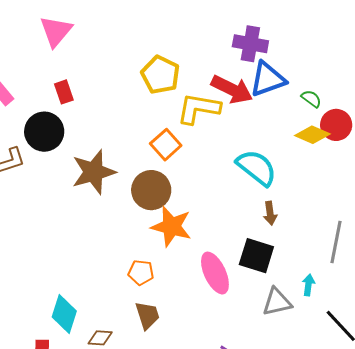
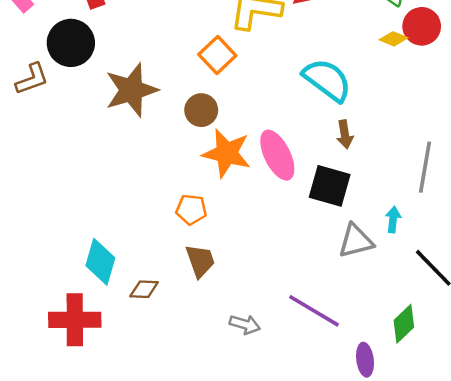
yellow diamond: (312, 135) -> (393, 39), size x0.7
brown circle: (151, 190) -> (201, 110), size x0.7
pink ellipse: (215, 273) -> (277, 155), moved

